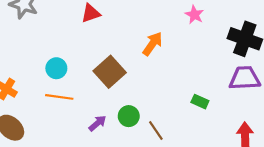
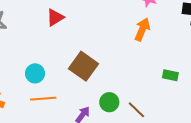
orange arrow: (153, 44) -> (142, 29), moved

